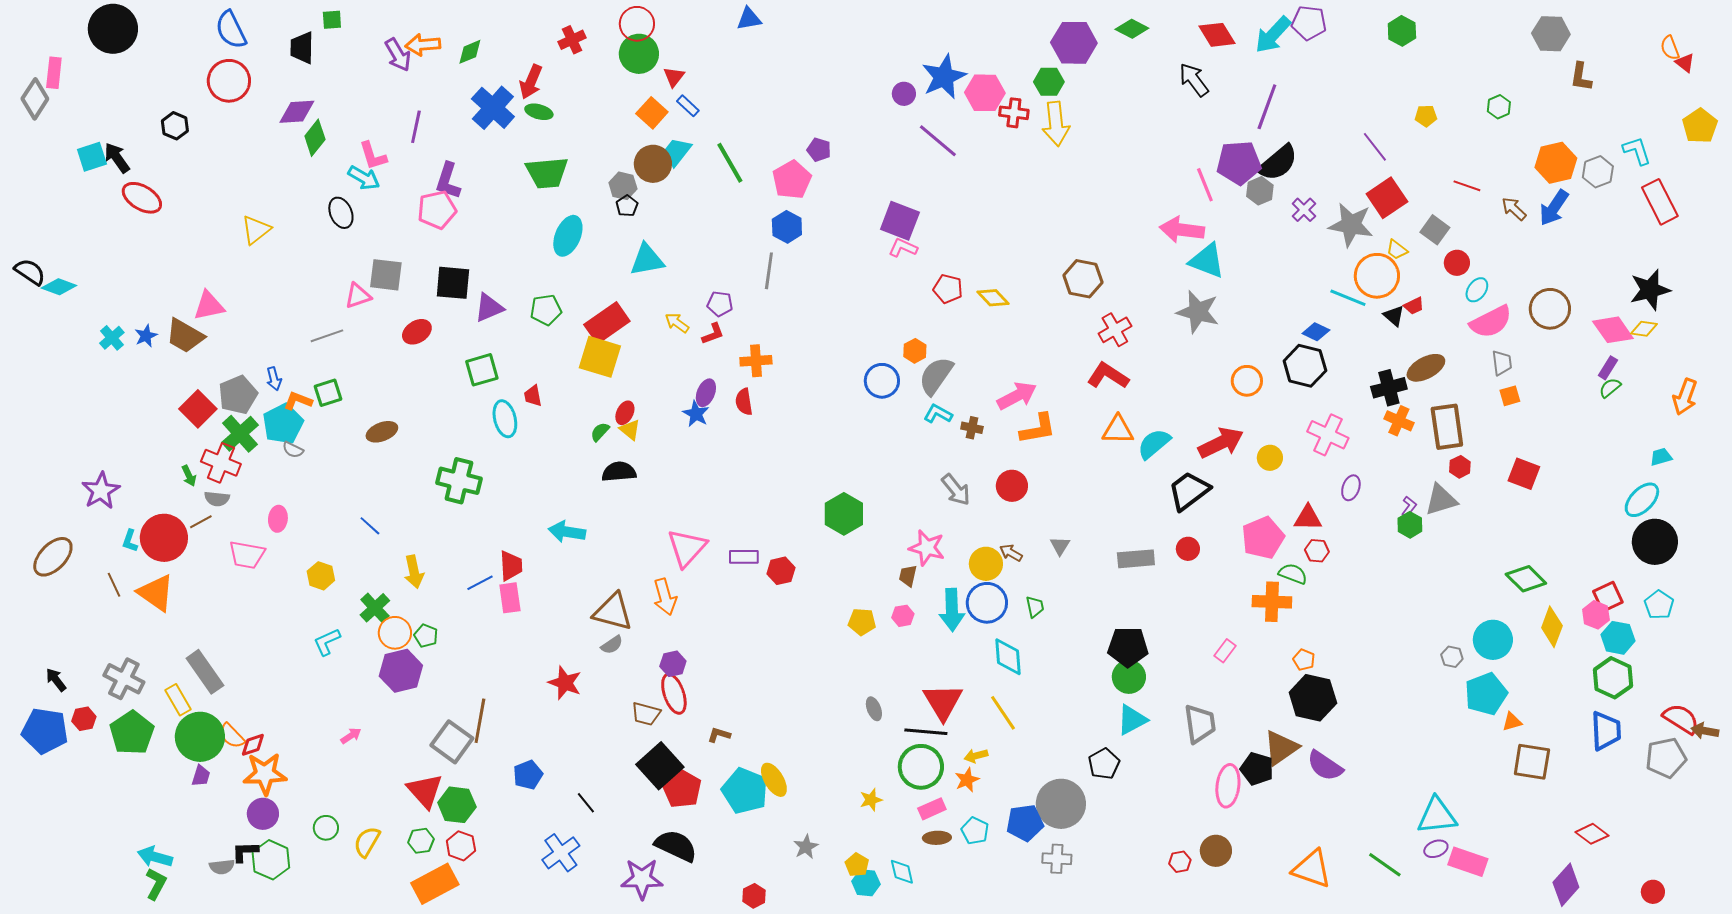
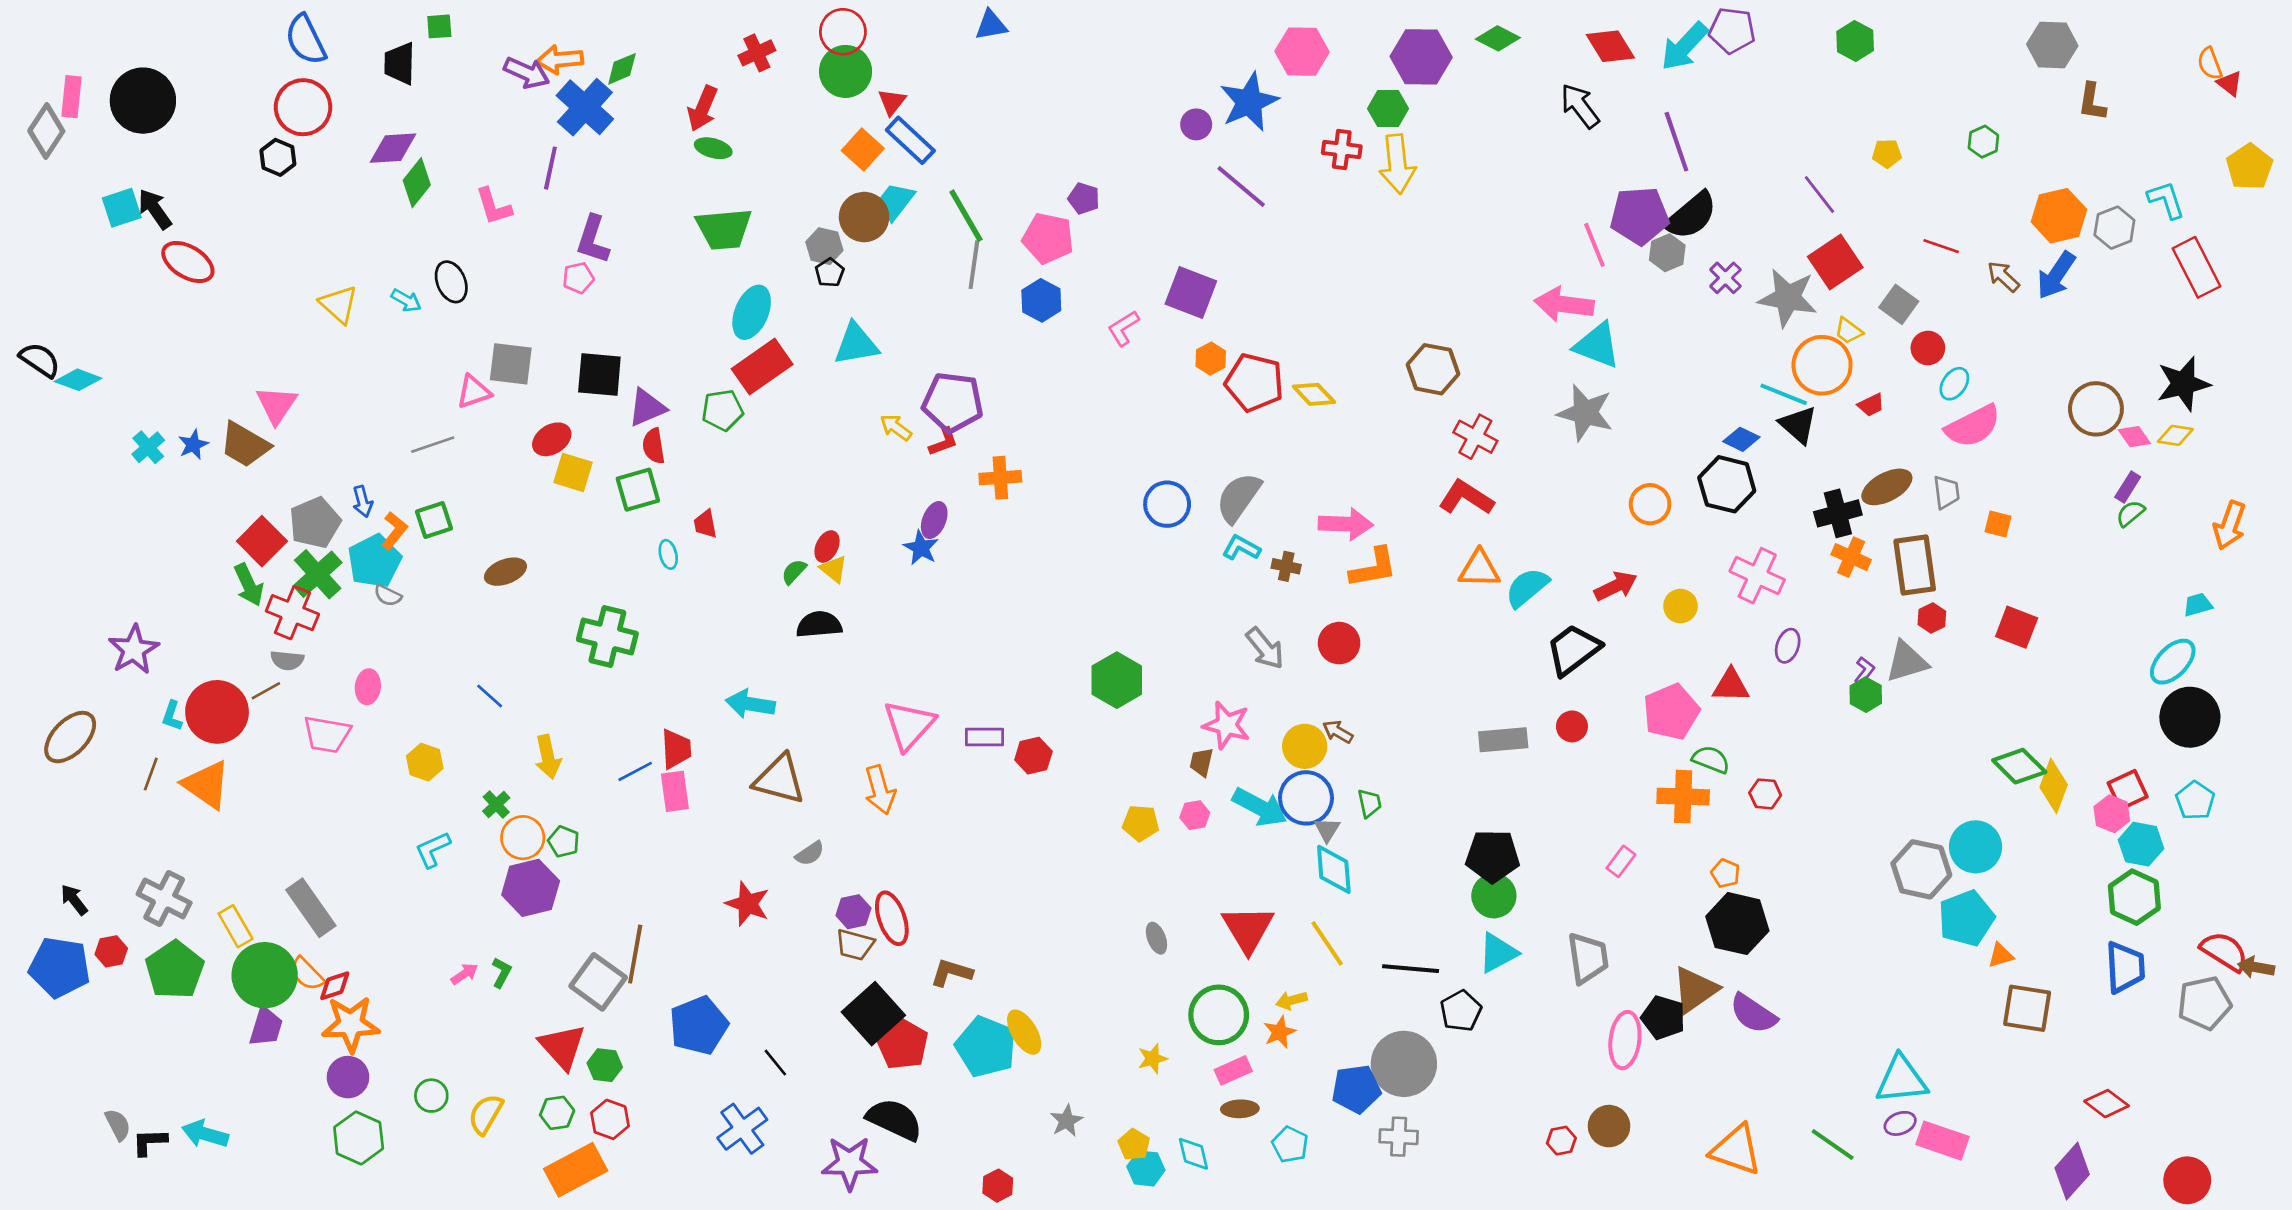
black circle: (113, 29) -> (143, 101), moved
purple arrow: (398, 55) -> (527, 73), turned -36
pink hexagon: (985, 93) -> (1302, 52), moved
blue rectangle: (688, 106) -> (910, 140), size x1.6
purple line: (1267, 107) -> (1676, 142), turned -39
blue cross: (493, 108) -> (585, 107), moved
black hexagon: (175, 126) -> (278, 157), moved
cyan arrow: (364, 178) -> (406, 300), moved, size x0.7
pink pentagon: (792, 180) -> (1048, 238), turned -30
pink pentagon: (437, 210) -> (578, 278), size x0.6
yellow triangle: (256, 230) -> (339, 304), turned -40
pink L-shape: (903, 248) -> (1123, 328), moved, turned -56
gray line: (769, 271) -> (974, 265), moved
red pentagon: (948, 289) -> (1254, 382), size x1.5
purple pentagon: (720, 304) -> (953, 402), size x1.8
pink triangle: (209, 306) -> (277, 405), turned -44
brown circle: (1550, 309) -> (2096, 409), moved
black triangle: (1394, 316) -> (1798, 425), moved, size x1.4
red rectangle: (607, 323) -> (762, 367), moved
red cross: (1115, 330) -> (1475, 437), turned -32
pink diamond: (1613, 330) -> (2134, 437), size x0.6
orange hexagon: (915, 351) -> (1211, 359), moved
yellow square: (600, 357) -> (573, 472), moved, size x0.7
gray trapezoid: (1502, 363) -> (1946, 492), moved
pink arrow: (1017, 396) -> (1346, 524), turned 30
orange square: (1510, 396) -> (1998, 524), turned 30
orange L-shape: (298, 401) -> (394, 531), turned 108
red semicircle: (744, 402) -> (654, 446), moved
cyan ellipse: (505, 419) -> (668, 554), size x0.6
red arrow: (1221, 443) -> (1616, 586), size x0.7
green arrow: (189, 476) -> (249, 585), moved, size x1.5
gray triangle: (1060, 546) -> (1327, 830), moved
red hexagon: (1317, 551) -> (1765, 794), moved
brown line: (114, 585) -> (151, 774), turned 45
green cross: (375, 608) -> (496, 805), size x0.7
cyan arrow: (952, 610) -> (1260, 807), turned -60
brown triangle: (613, 612) -> (779, 779), moved
yellow diamond: (1552, 627) -> (2054, 786), moved
gray hexagon: (1452, 657) -> (1921, 869), size x2.0
purple hexagon: (673, 664) -> (853, 912), moved
gray rectangle: (205, 672) -> (311, 908), moved
black line: (926, 732) -> (1411, 969), moved
brown L-shape: (719, 735) -> (951, 973), size x1.4
blue pentagon: (528, 775) -> (699, 1025), size x1.5
purple trapezoid: (201, 776) -> (266, 1027), size x1.4
green hexagon: (457, 805) -> (605, 1065), size x0.7
cyan pentagon: (975, 831) -> (1290, 1145), moved
black L-shape: (245, 852) -> (150, 1142), moved
gray semicircle: (222, 867) -> (118, 1125), moved, turned -110
green L-shape: (156, 884) -> (501, 973), moved, size x0.7
red circle: (1653, 892) -> (2187, 1180), size x1.5

